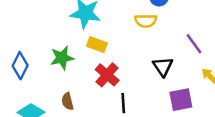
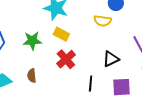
black triangle: (163, 67) -> (111, 59), turned 30
black line: (123, 103) -> (91, 84), moved

